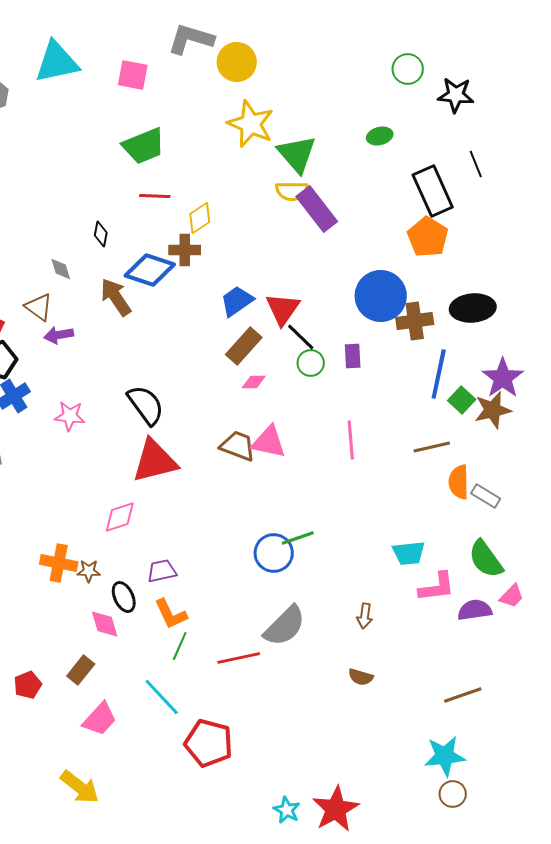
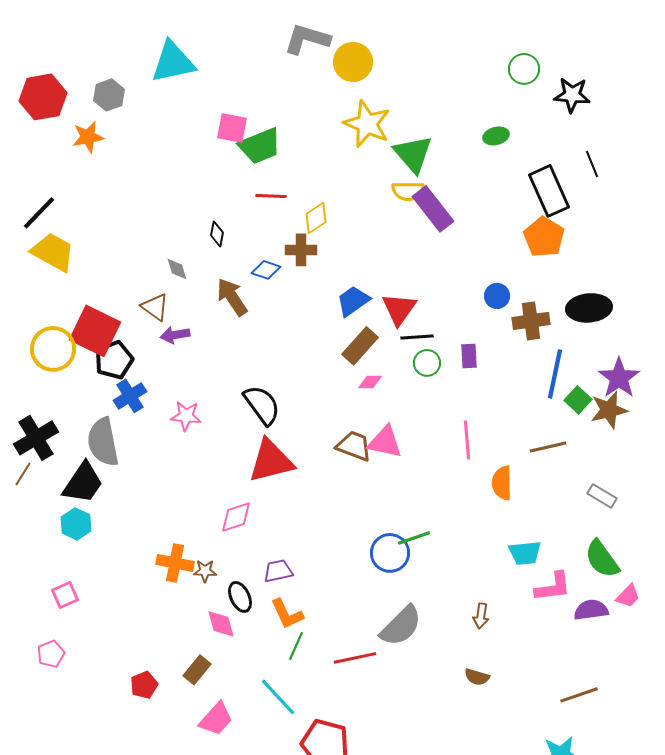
pink square: (133, 75) -> (232, 128), moved
blue diamond: (150, 270) -> (266, 270), size x0.6
blue circle: (381, 296) -> (497, 296), size x0.5
black line: (301, 337) -> (417, 337), turned -48
orange semicircle: (459, 482) -> (502, 483), moved

